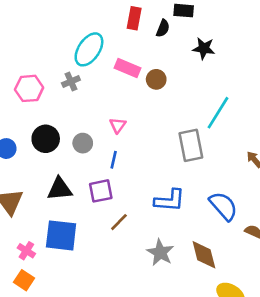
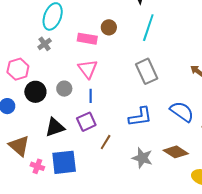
pink rectangle: (127, 68) -> (87, 39), moved
pink hexagon: (29, 88) -> (18, 69), moved
cyan line: (218, 113) -> (148, 28), moved
pink triangle: (118, 125) -> (88, 69), size x1.5
pink cross: (26, 251) -> (37, 166), moved
brown diamond: (204, 255) -> (176, 152), turned -30

